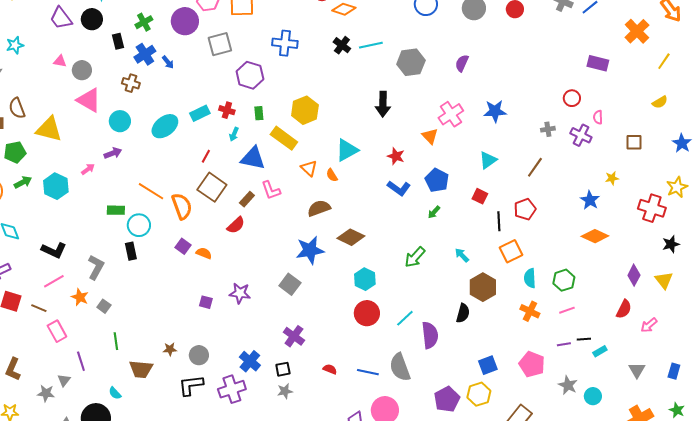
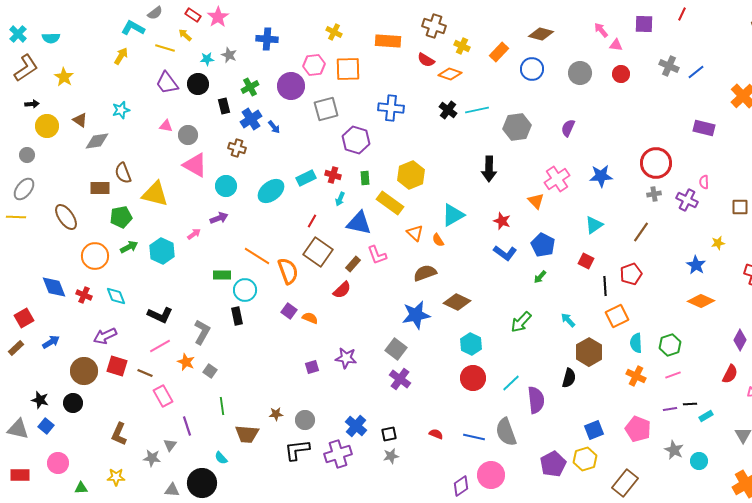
red circle: (572, 98) -> (656, 163), moved, size x1.8
purple square: (206, 302) -> (312, 367), turned -32
purple cross: (294, 336) -> (400, 379), moved

